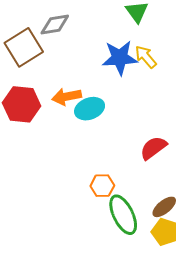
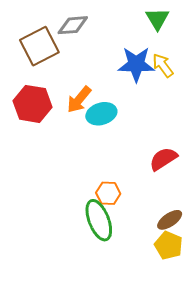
orange arrow: (67, 97) -> (79, 100), turned -44
green ellipse: (123, 215) -> (99, 220), moved

